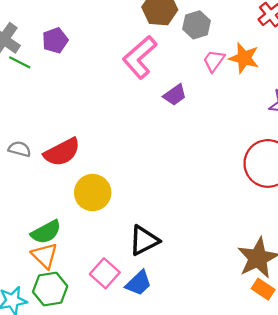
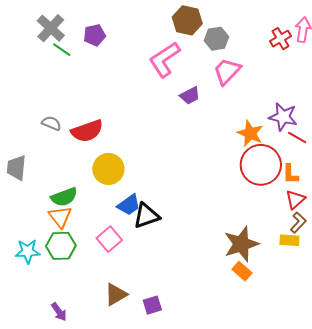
orange star: (244, 58) -> (250, 133), moved
pink trapezoid: (214, 61) -> (227, 71), size x1.4
blue trapezoid: (138, 283) -> (129, 205), moved

